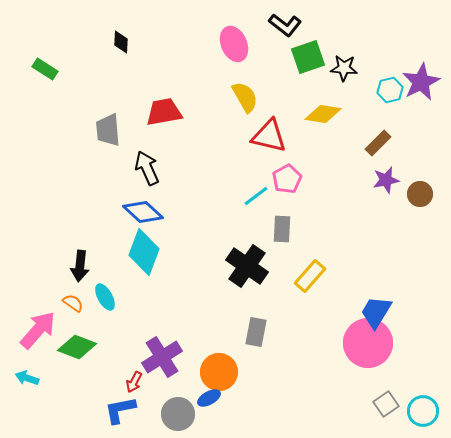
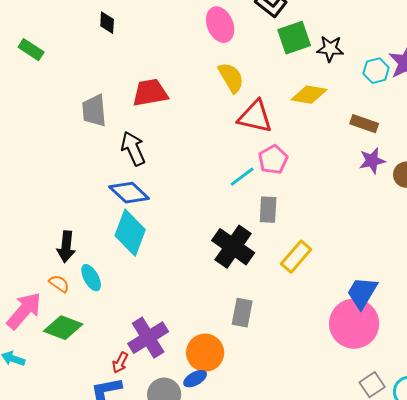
brown rectangle: (378, 143) -> (364, 124), turned 64

